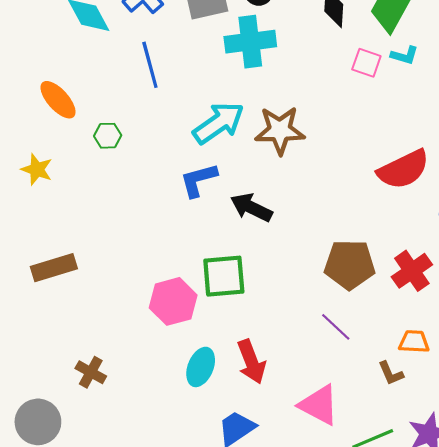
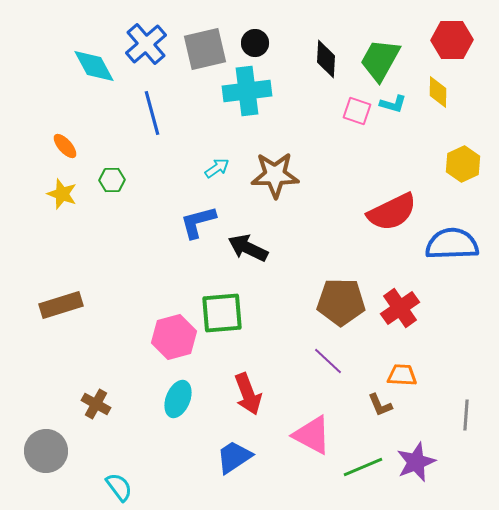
orange ellipse: (58, 100) -> (65, 146), size x0.7
cyan arrow: (219, 123) -> (217, 168), size x0.5
yellow star: (37, 169) -> (62, 194), moved
cyan ellipse: (201, 367) -> (178, 399), moved

